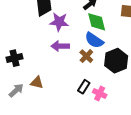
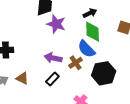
purple arrow: (60, 46) -> (53, 58), moved
black rectangle: (84, 87) -> (52, 79), moved

